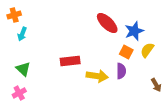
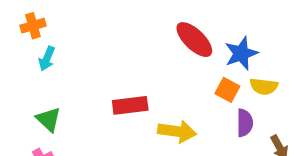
yellow semicircle: (147, 50) -> (264, 86), turned -119
purple semicircle: (121, 71) -> (245, 123), moved

